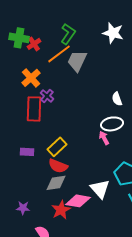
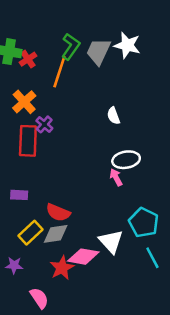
orange line: (59, 54) -> (59, 72), turned -35
gray trapezoid: (77, 61) -> (98, 52), moved
white semicircle: (117, 99) -> (113, 116), moved
yellow rectangle: (57, 147) -> (30, 233), moved

